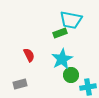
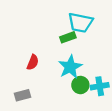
red semicircle: (29, 55) -> (33, 62), turned 48
cyan cross: (88, 87) -> (100, 86), moved

